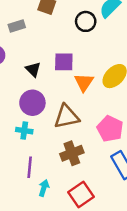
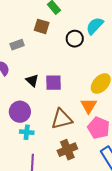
purple square: (64, 62) -> (54, 83), moved
orange triangle: (84, 82) -> (89, 106), moved
purple circle: (32, 103) -> (20, 112), moved

